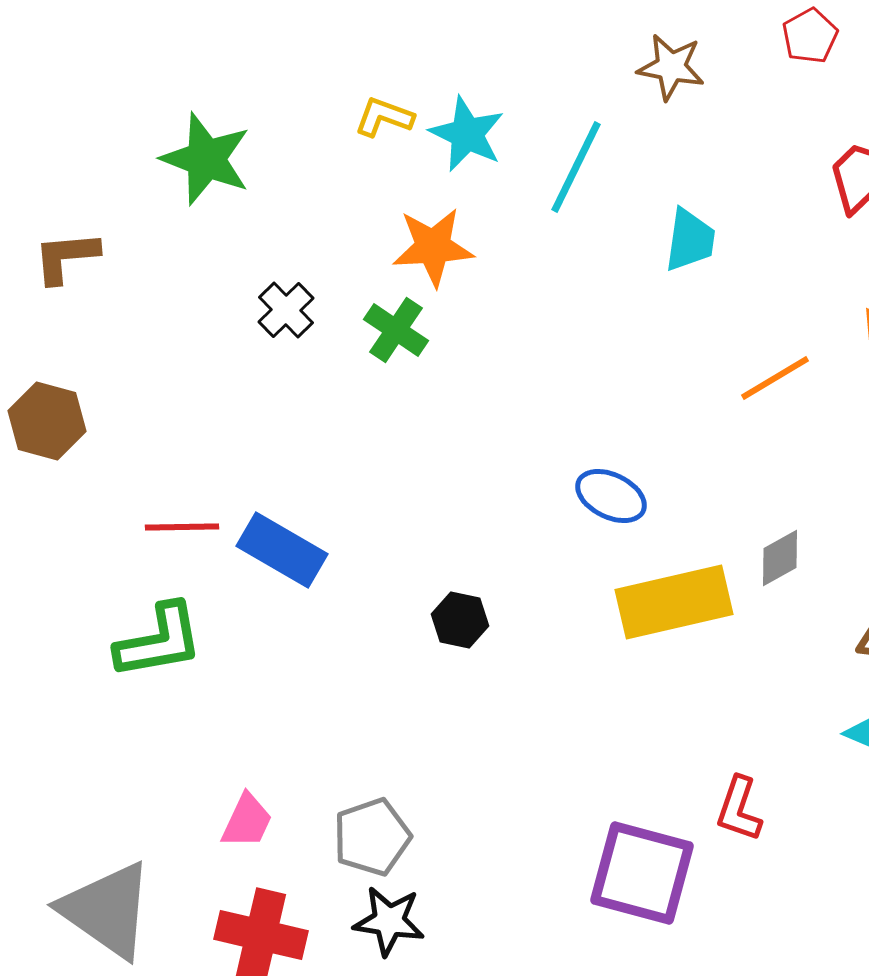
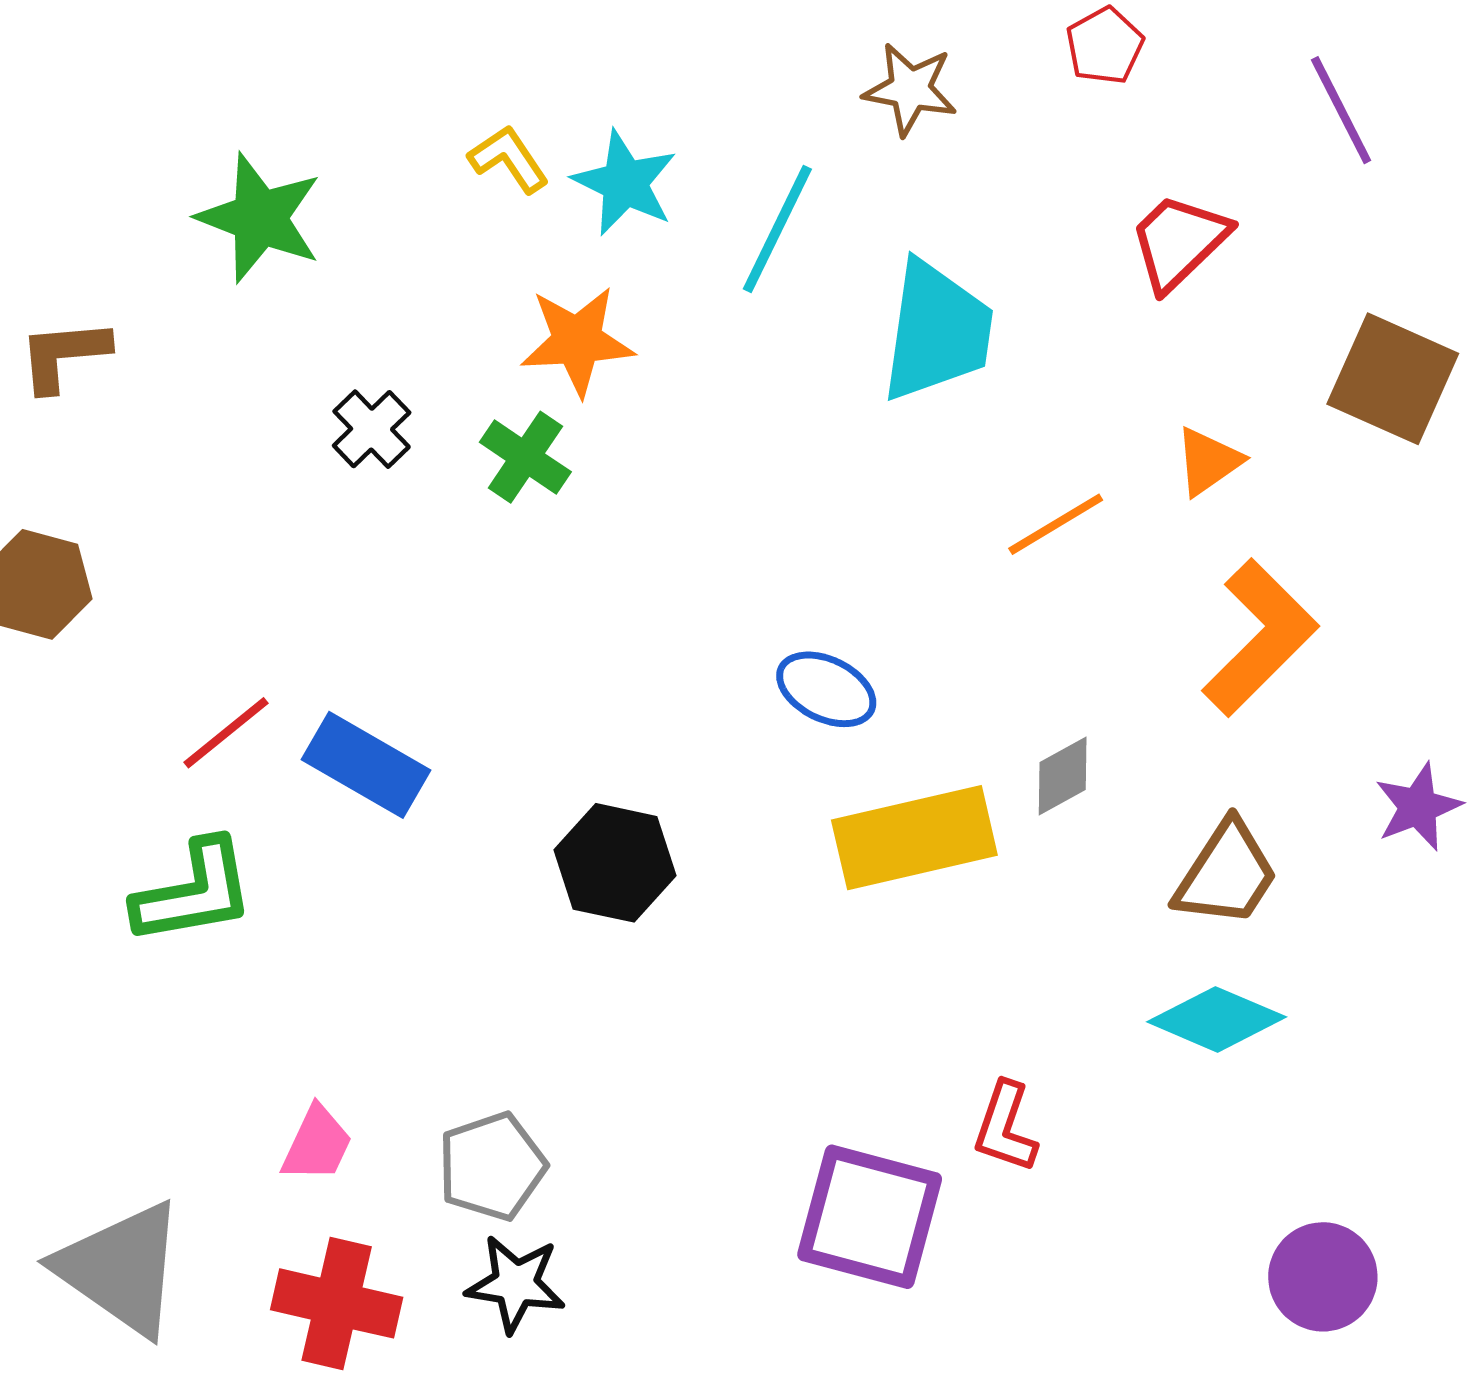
yellow L-shape: (384, 117) -> (509, 159), turned 36
cyan trapezoid: (690, 240) -> (937, 331), size x1.6
red line: (182, 527) -> (226, 733), turned -38
black hexagon: (460, 620) -> (615, 863), size x1.5

